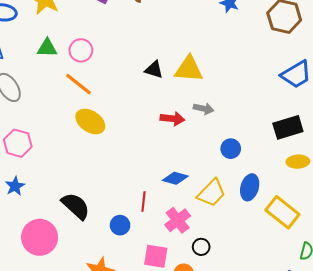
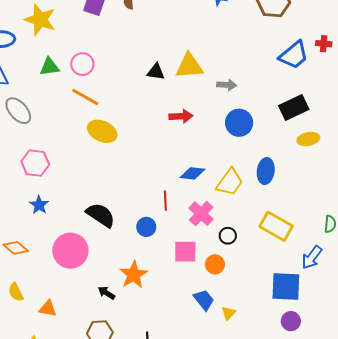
gray arrow: (204, 109) -> (227, 85), moved
blue circle: (231, 149) -> (239, 123), moved, size x1.4
yellow rectangle: (282, 212) -> (276, 226), moved

